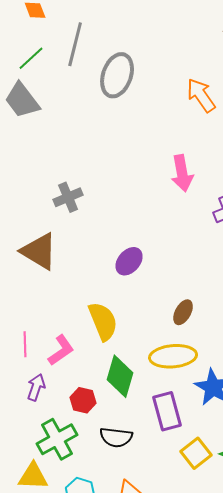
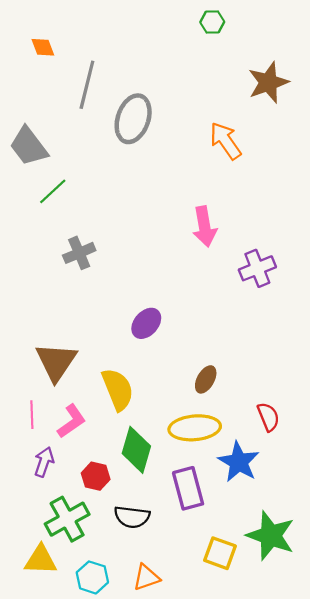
green line: (31, 58) -> (53, 191), moved
brown triangle: (39, 251) -> (56, 362), moved, turned 33
yellow square: (196, 453) -> (220, 553), moved, turned -32

